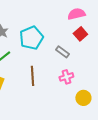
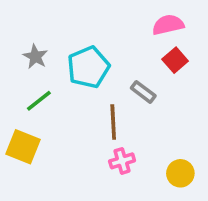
brown line: (32, 76) -> (113, 122), moved
pink cross: (66, 77) -> (122, 161), moved

